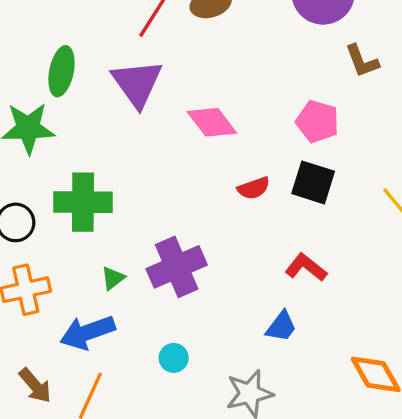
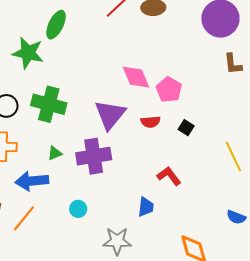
purple triangle: (137, 83) -> (110, 115), moved
pink pentagon: (317, 121) -> (169, 90), moved
black square: (313, 182) -> (186, 128), size x0.6
blue trapezoid: (281, 327) -> (146, 207), turned -45

